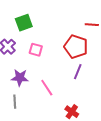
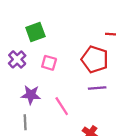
purple line: (78, 72) -> (97, 88), turned 63

